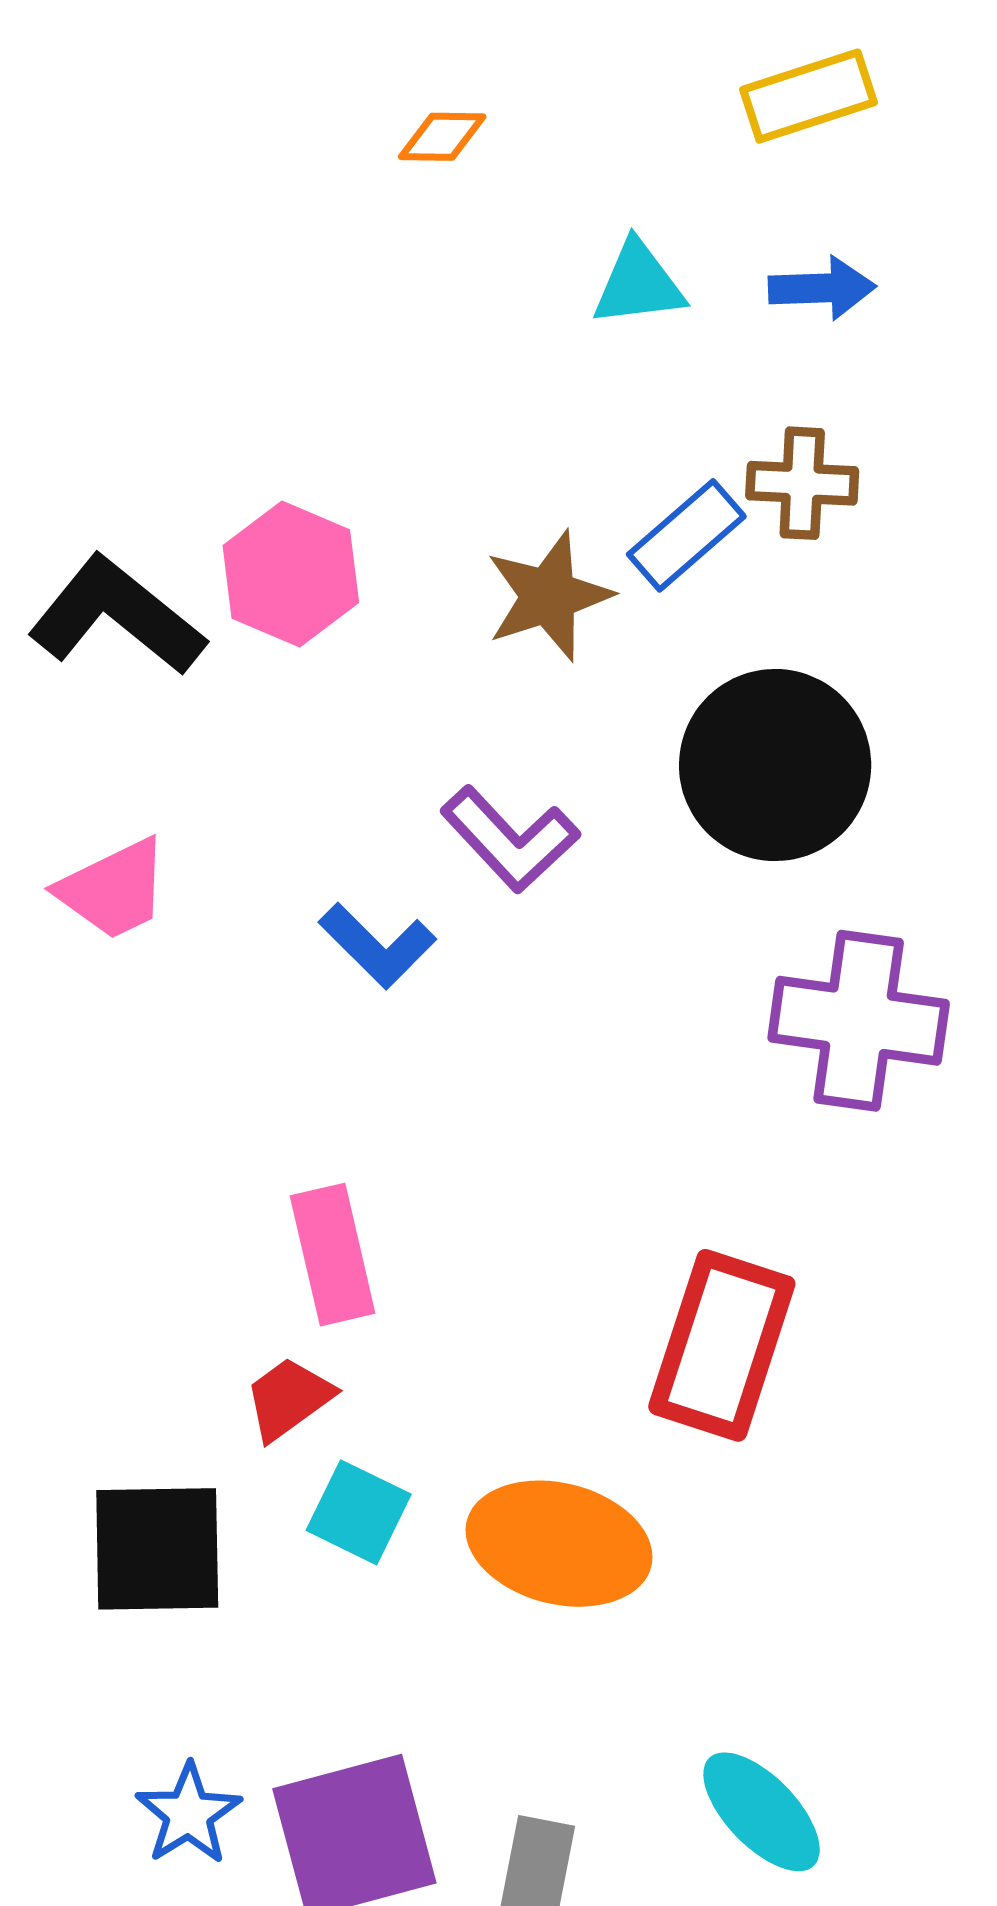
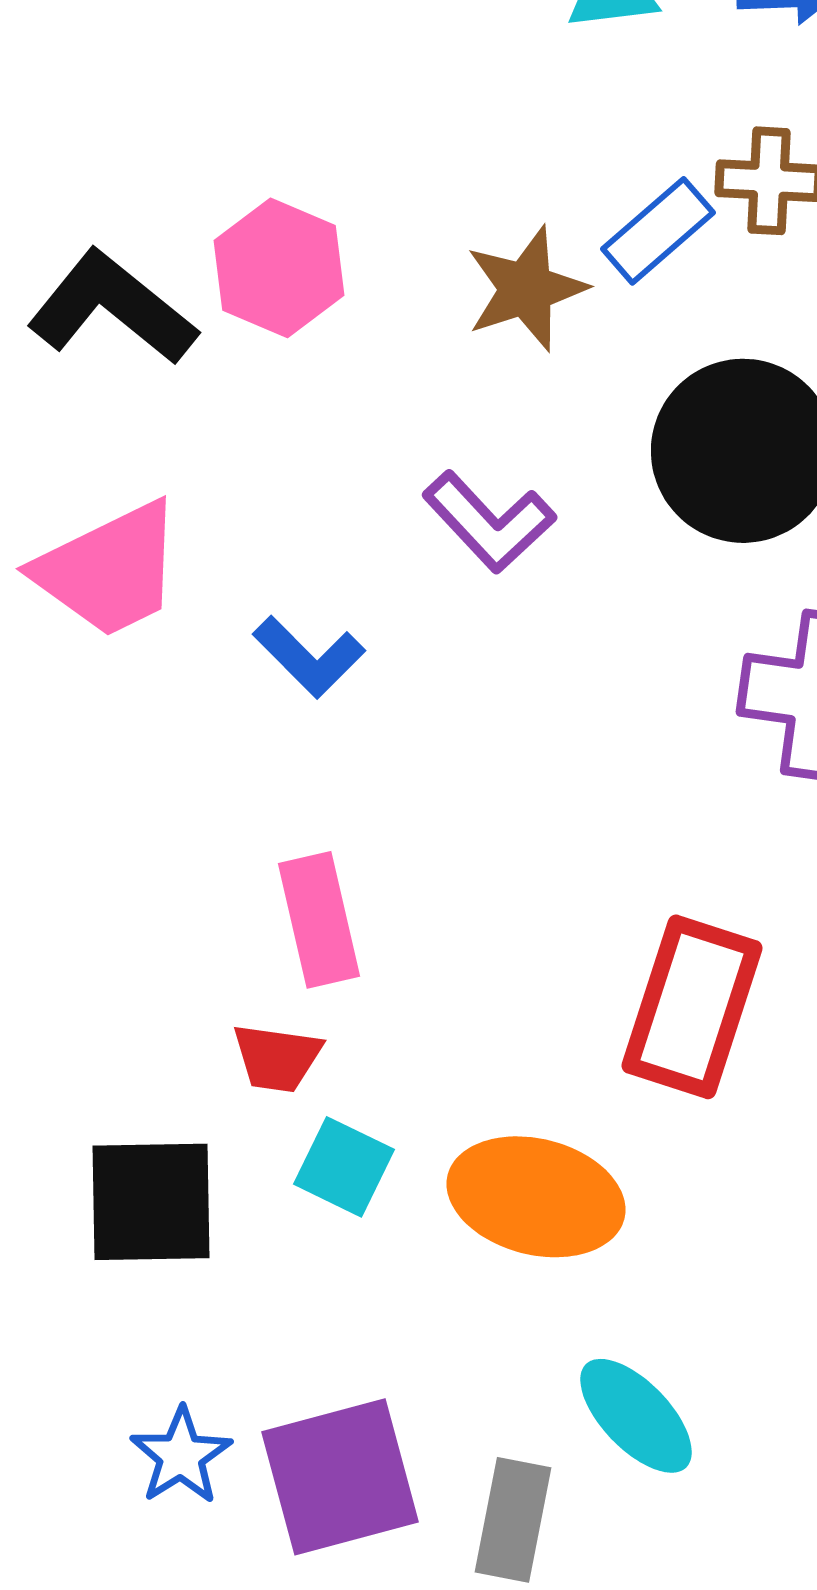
pink trapezoid: (113, 889) -> (109, 570), size x1.4
blue L-shape: (377, 946) -> (309, 657), moved
red trapezoid: (289, 1399) -> (277, 1058), turned -136
cyan ellipse: (762, 1812) -> (636, 1416), moved

